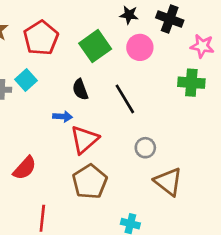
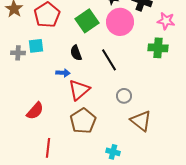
pink circle: (140, 47) -> (120, 22), size x1.4
cyan square: (26, 80) -> (36, 46), turned 35

